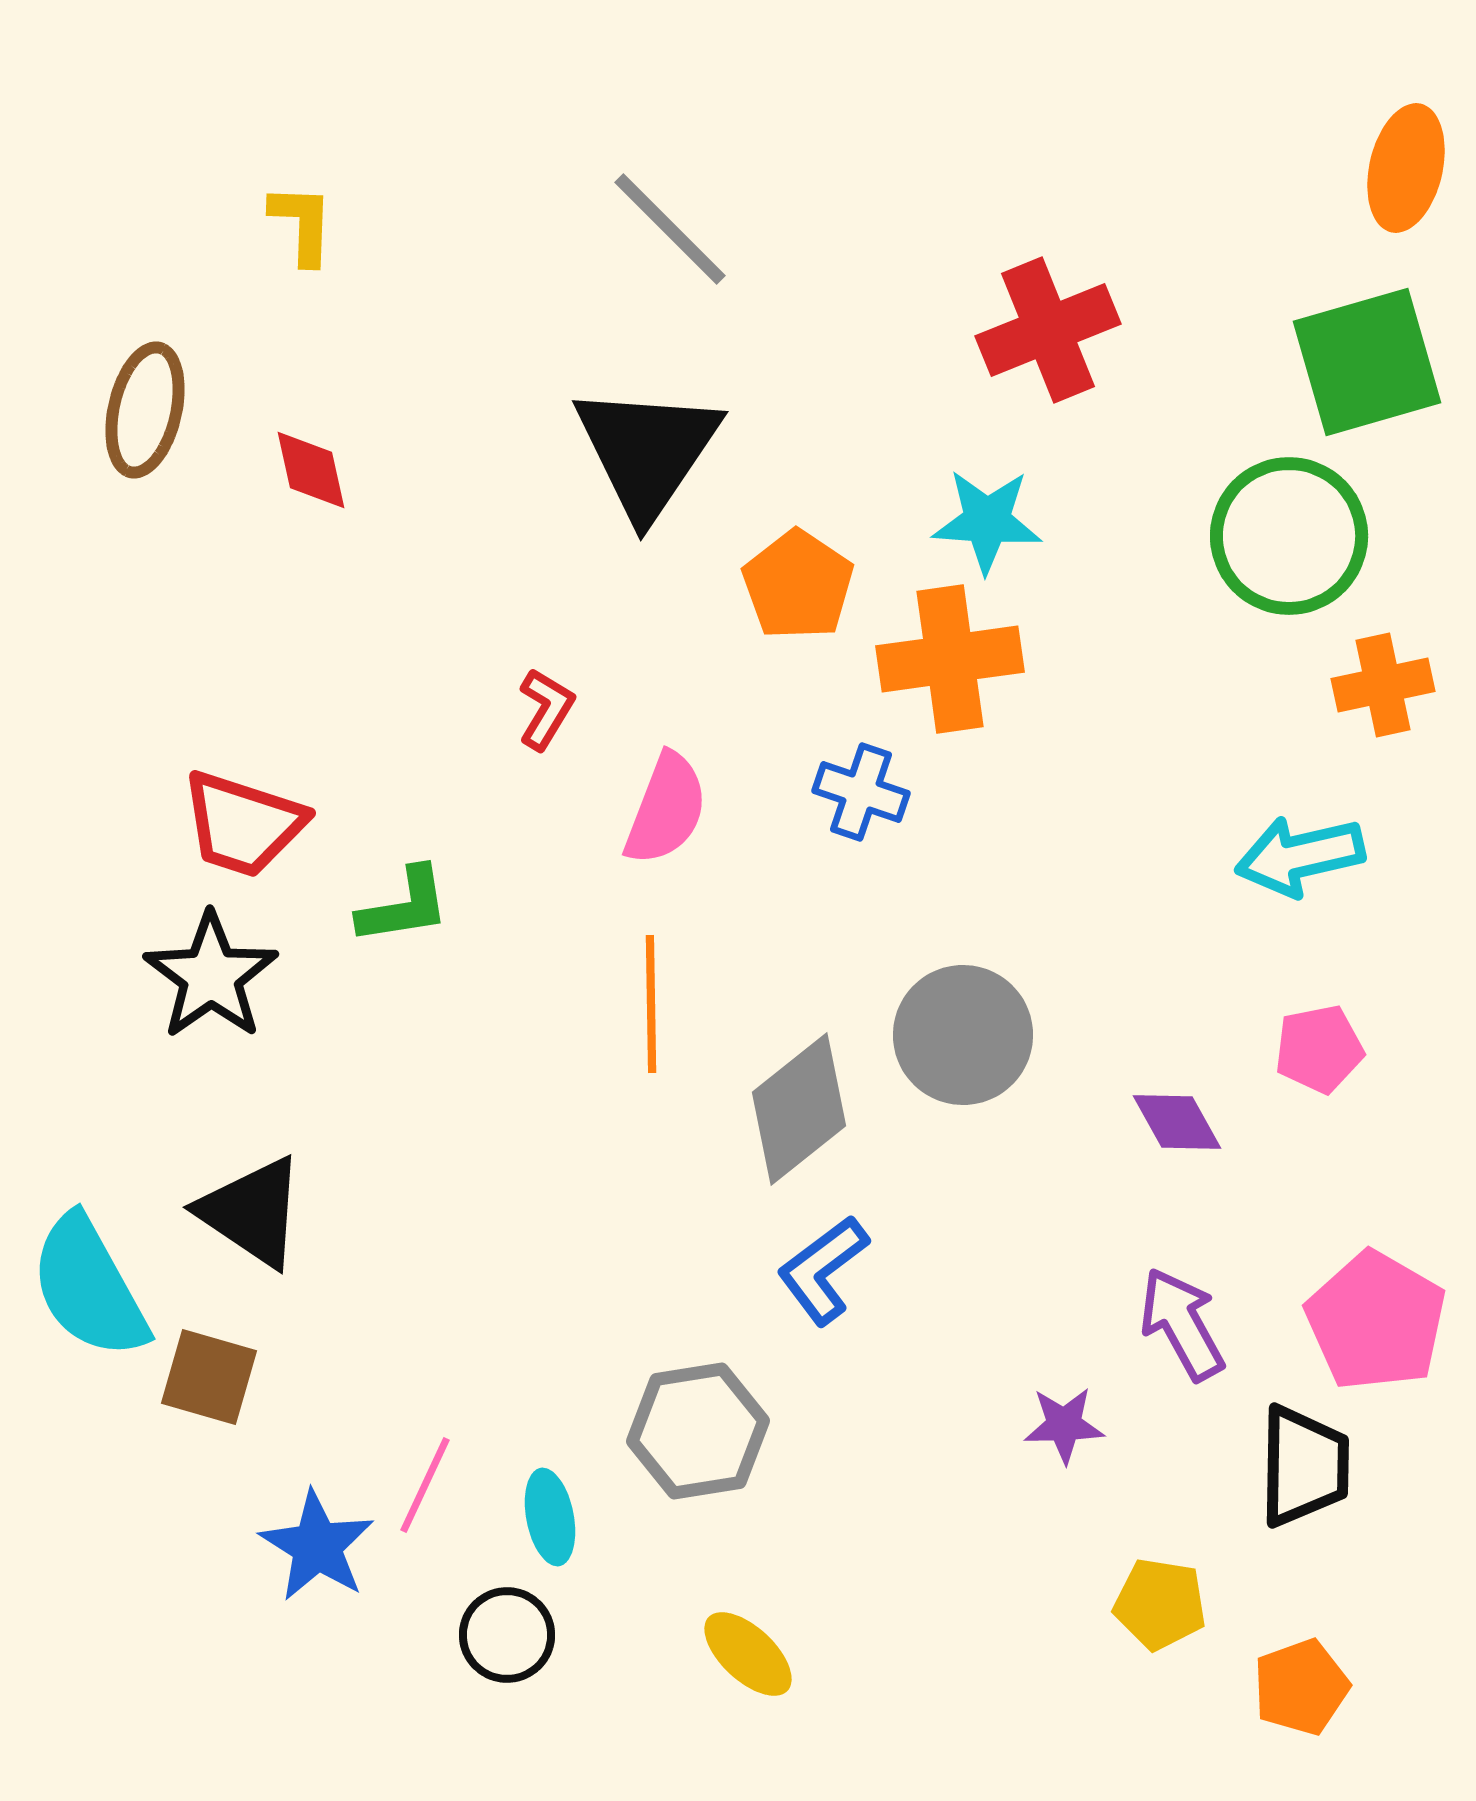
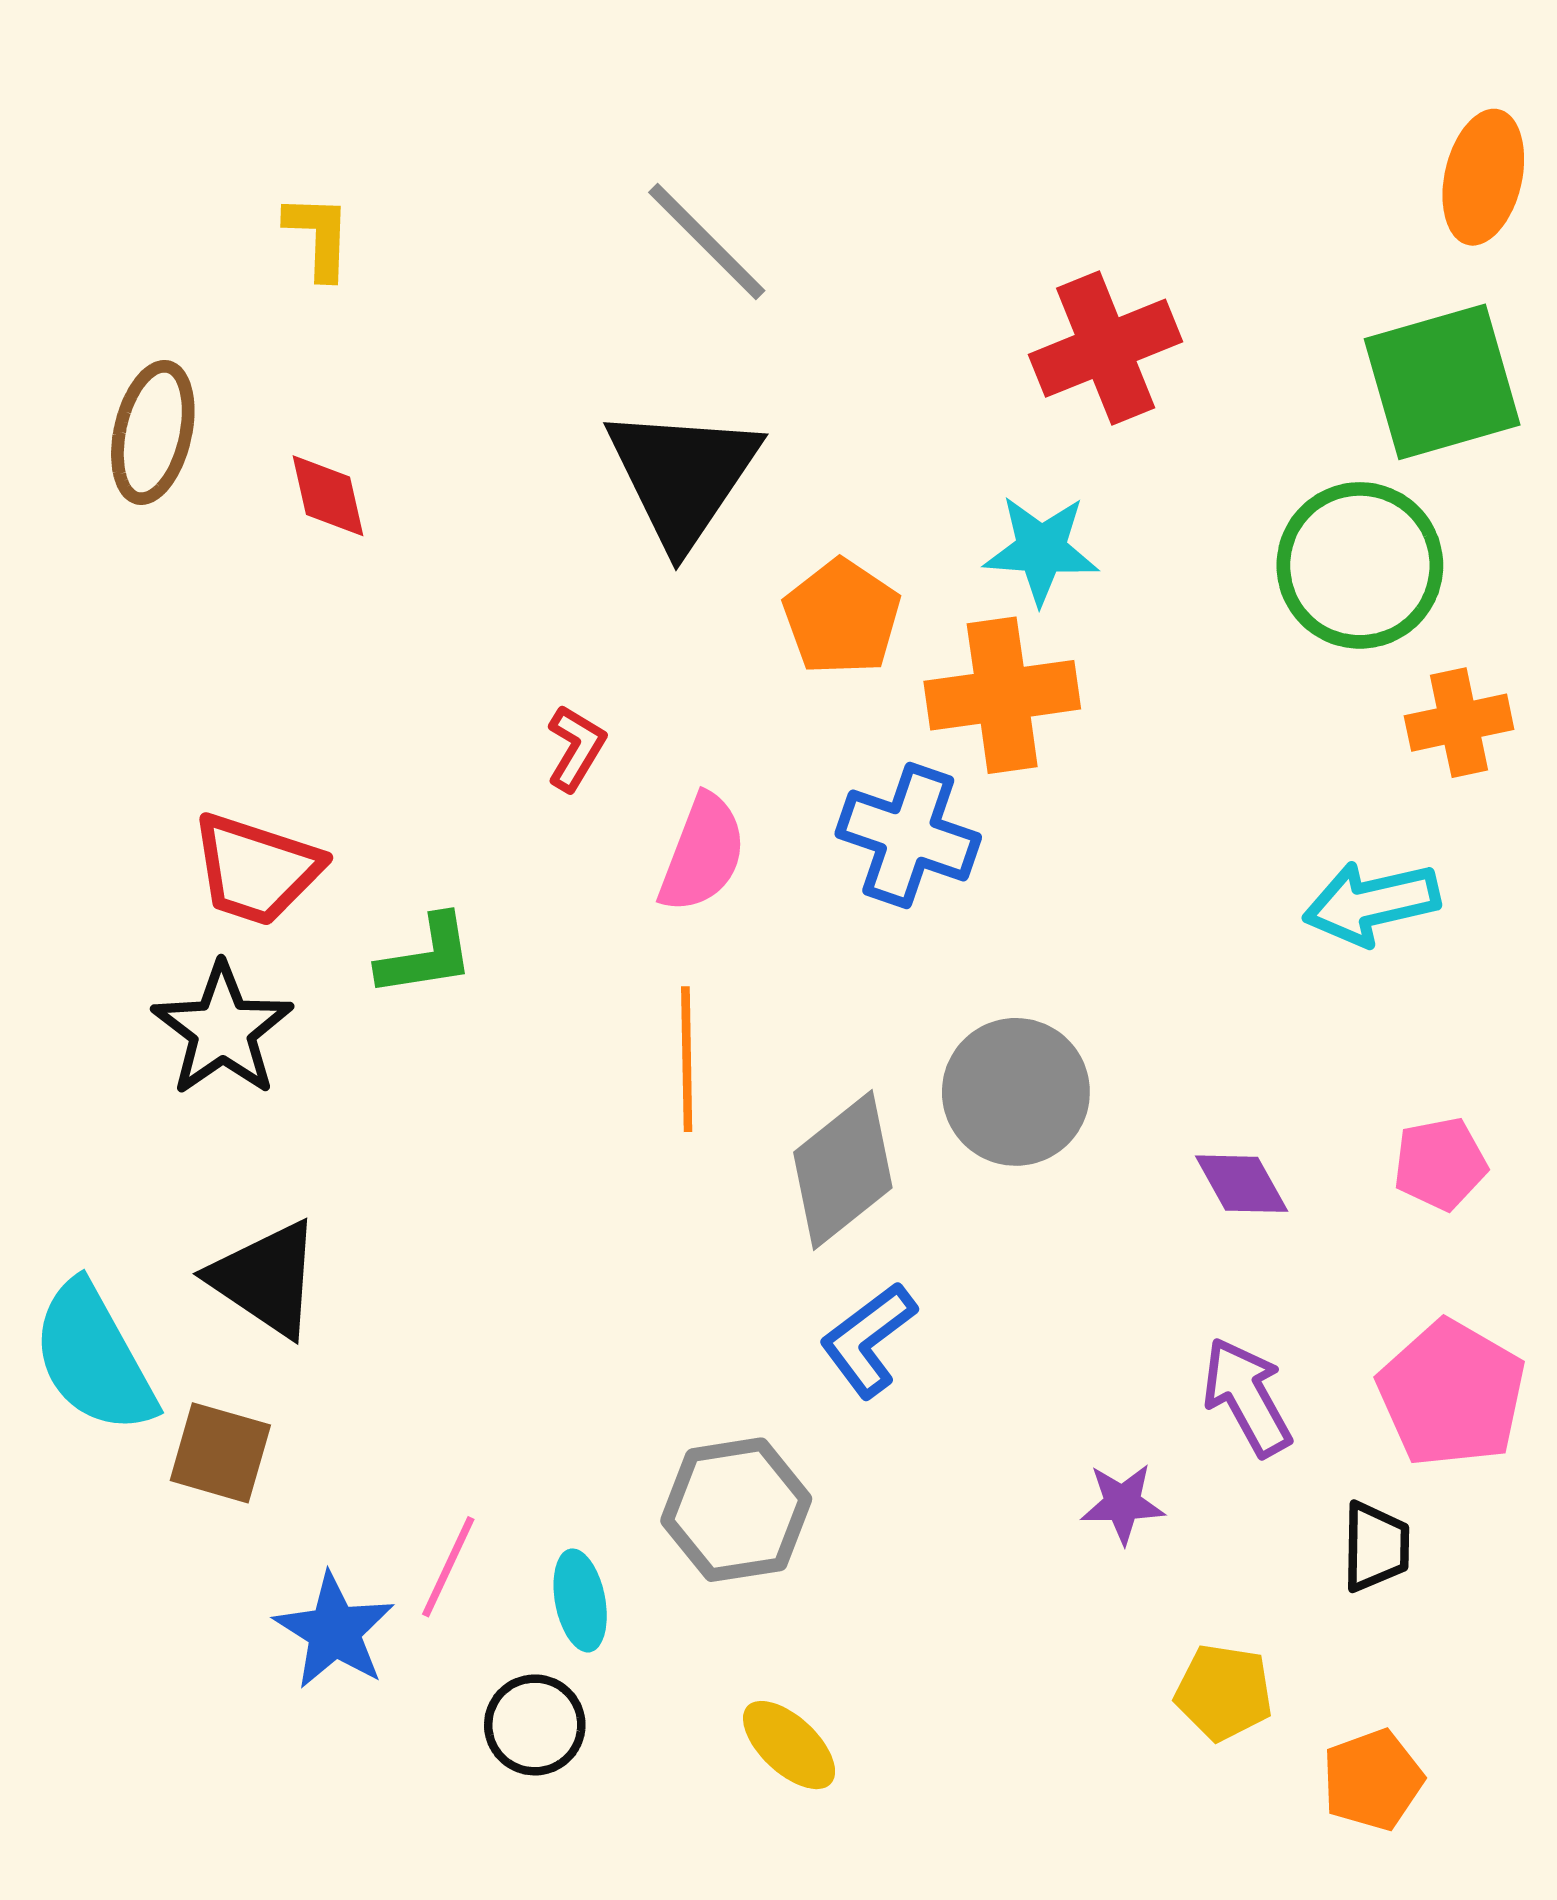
blue cross: (861, 792) -> (908, 836), size x1.4
pink pentagon: (1319, 1049) -> (1440, 1164), moved
black trapezoid: (1304, 1466) -> (1376, 1547), size x0.7

